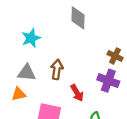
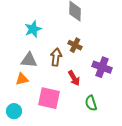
brown cross: (115, 56) -> (75, 45), moved

